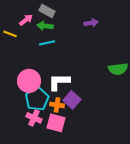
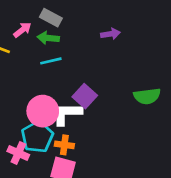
pink circle: (29, 81) -> (43, 111), moved
purple square: (72, 100) -> (85, 96), moved
pink cross: (34, 118) -> (18, 153), moved

